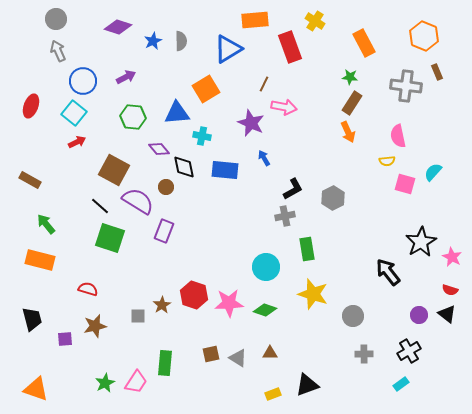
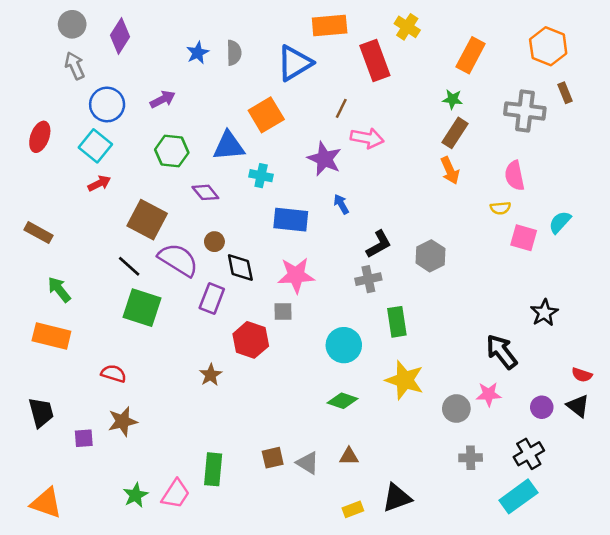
purple diamond: (118, 27) -> (120, 36), moved, turned -76
orange rectangle: (364, 43) -> (471, 55), turned 56
black diamond: (184, 167) -> (240, 268), moved
black star: (421, 242) -> (544, 313), size x0.7
pink star: (452, 257) -> (489, 394), moved, turned -30
red hexagon: (194, 295) -> (251, 340), moved
pink star: (229, 303) -> (296, 275), moved
brown star: (162, 305) -> (211, 375), moved
gray square: (138, 316) -> (283, 311), moved
cyan rectangle: (401, 384) -> (518, 496), size x1.8

